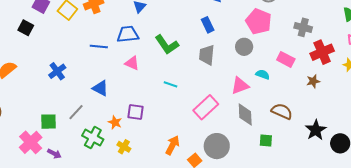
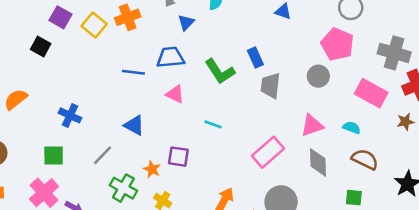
blue rectangle: (208, 25) -> (255, 57), moved
gray cross: (303, 27) -> (394, 53), size x1.4
pink rectangle: (286, 59) -> (371, 93), size x1.4
blue cross: (57, 71) -> (70, 115), moved, turned -30
cyan semicircle: (263, 74) -> (352, 128), moved
cyan line: (170, 84) -> (213, 124), moved
green square: (48, 122) -> (54, 155), moved
green square: (266, 140) -> (354, 198), moved

